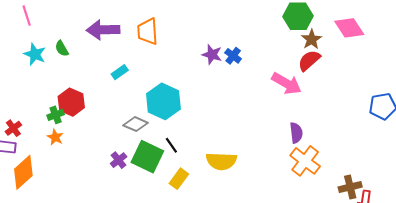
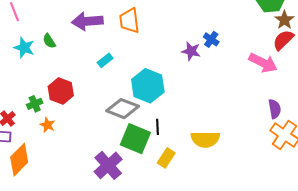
purple star: (212, 54) -> (191, 51), moved
green cross: (56, 115) -> (35, 104), moved
gray diamond: (136, 124) -> (123, 109), size x1.4
black line: (171, 145) -> (157, 127), turned 35
purple cross: (119, 160) -> (108, 165), moved, size x1.8

